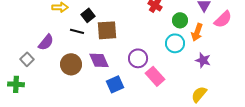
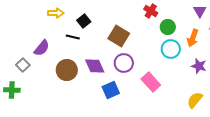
green circle: (180, 20) -> (168, 27), moved
brown square: (107, 30) -> (119, 36), moved, turned 35
purple circle: (138, 58) -> (124, 63), moved

